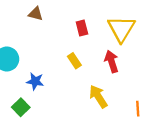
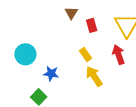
brown triangle: (36, 14) -> (71, 13), moved, turned 48
yellow arrow: (98, 97) -> (94, 76), moved

